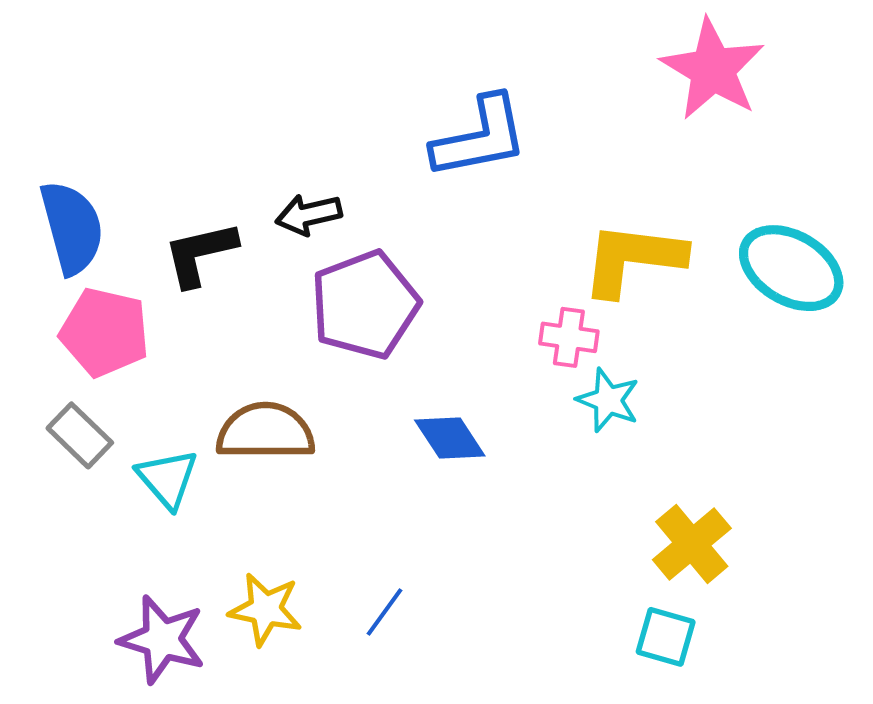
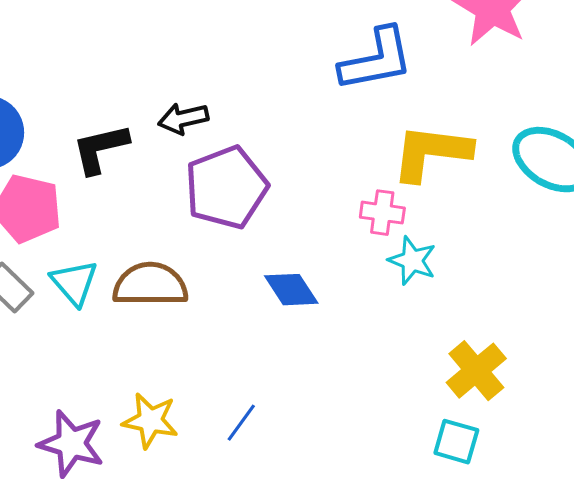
blue L-shape: (480, 137) -> (376, 60), moved
cyan triangle: (167, 479) -> (74, 283), moved

